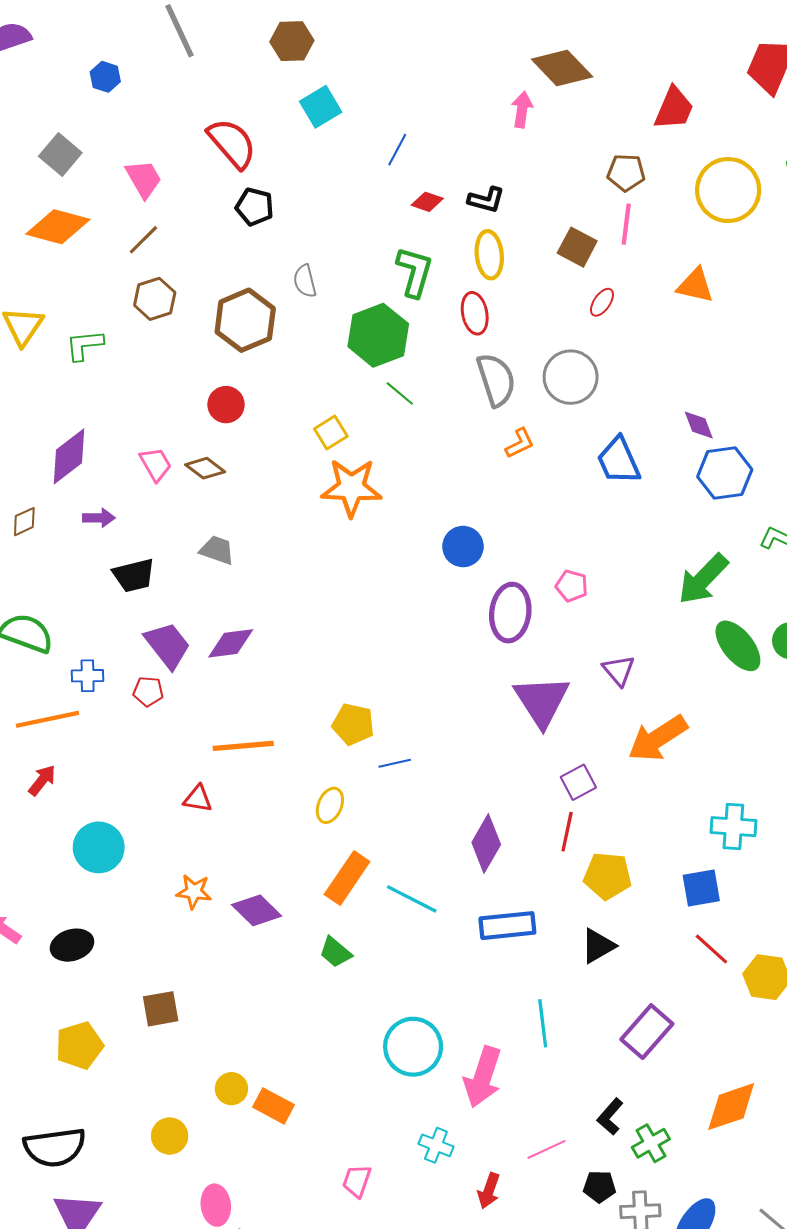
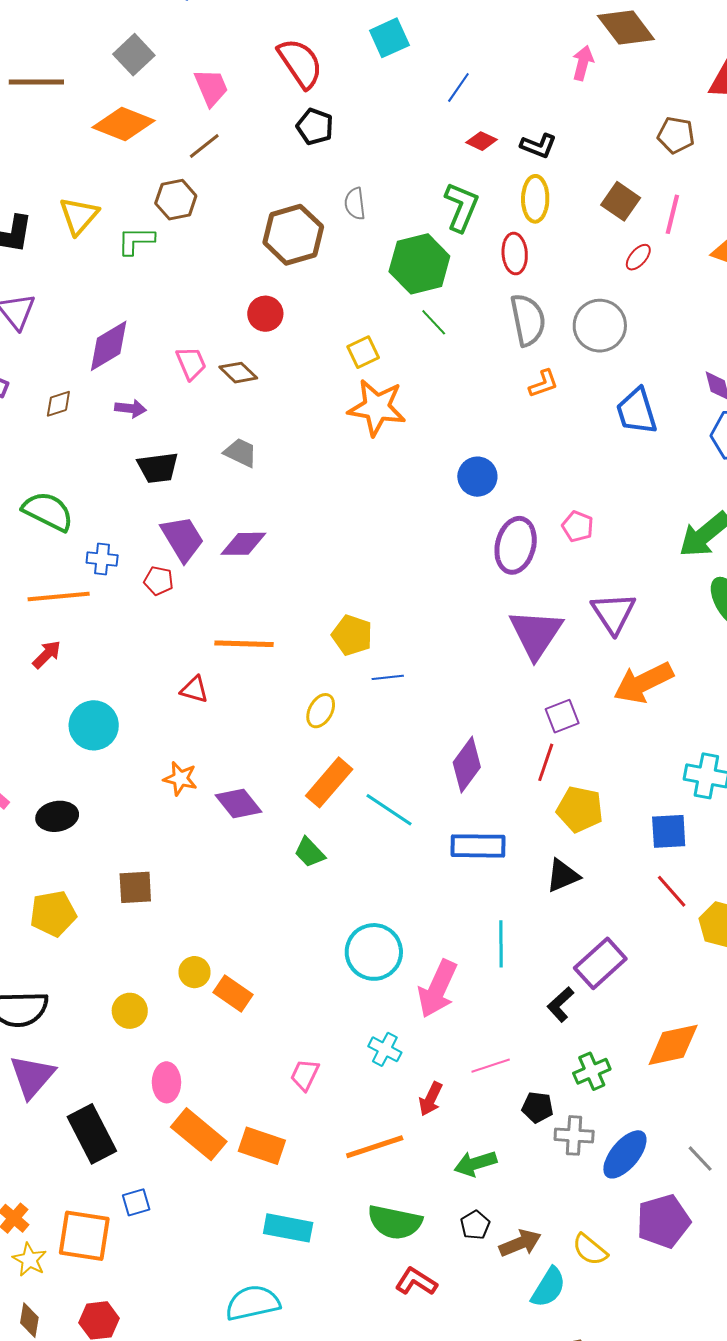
pink line: (626, 224) -> (672, 214), moved
brown hexagon: (155, 299) -> (176, 200), moved
purple triangle: (619, 670) -> (613, 613), size x1.4
black L-shape: (610, 1117) -> (560, 1004), moved

